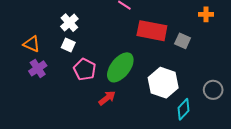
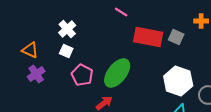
gray square: (183, 41) -> (176, 37), moved
white hexagon: (163, 83) -> (178, 81), moved

